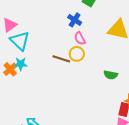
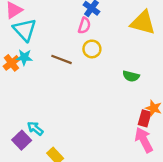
pink semicircle: (80, 38) -> (84, 26), moved, turned -136
brown line: (61, 59) -> (62, 59), moved

